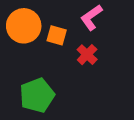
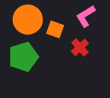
green pentagon: (37, 95) -> (23, 57), moved

